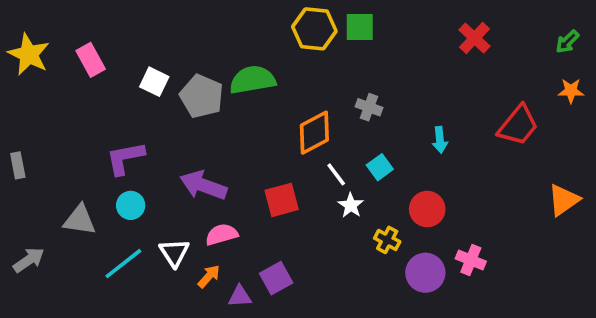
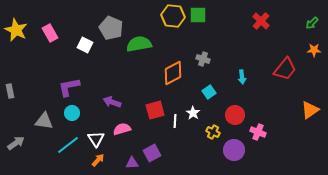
gray pentagon: (202, 96) -> (111, 28), moved
white line: (336, 174) -> (175, 121), moved, turned 40
purple arrow: (203, 185) -> (112, 102), size x0.7
pink cross: (471, 260) -> (258, 132), moved
orange arrow: (209, 276) -> (98, 160), moved

